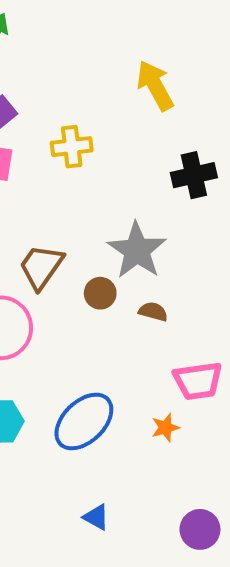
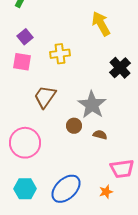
black cross: (194, 175) -> (120, 68), turned -30
brown trapezoid: (41, 267) -> (45, 97), moved

